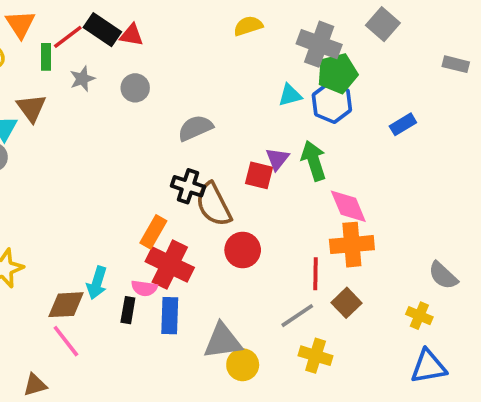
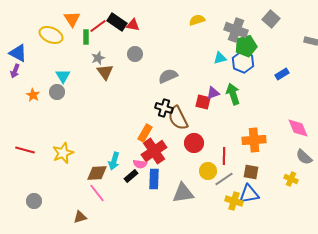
gray star: (82, 79) -> (98, 58), moved
brown triangle: (31, 108) -> (105, 72), moved
purple triangle: (277, 159) -> (213, 93), turned 32
pink diamond: (348, 206) -> (298, 128), moved
red cross: (170, 265) -> (154, 151), turned 30
red line: (316, 274) -> (224, 156), moved
brown square: (346, 303) -> (251, 172), turned -35
black rectangle: (128, 310) -> (131, 176), turned 40
yellow circle: (243, 365) -> (208, 171), moved
blue triangle: (428, 367) -> (249, 194), moved

